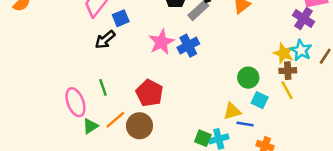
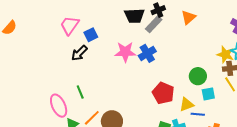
pink star: (161, 42) -> (125, 52), turned 30
red pentagon: (149, 93) -> (163, 93), moved
cyan square: (260, 100) -> (208, 94), turned -32

